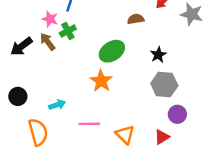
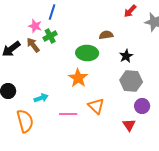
brown semicircle: (136, 19) -> (106, 35), moved
green ellipse: (112, 51) -> (87, 53), turned 35
orange triangle: (125, 135) -> (96, 106), moved
red triangle: (162, 137) -> (129, 125), turned -32

